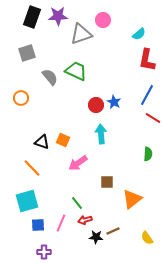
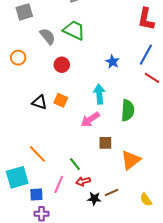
red circle: (96, 105) -> (62, 65), moved
green semicircle: (148, 154) -> (128, 110), moved, size x1.5
pink arrow: (78, 163) -> (90, 119), moved
orange line: (32, 168) -> (37, 154), moved
cyan square: (27, 201) -> (17, 177), moved
blue square: (38, 225) -> (36, 195), moved

